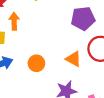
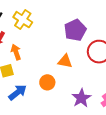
orange triangle: (74, 59) -> (65, 61), moved

